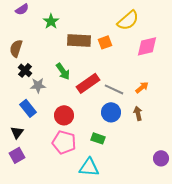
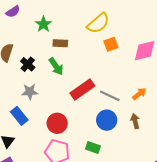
yellow semicircle: (128, 20) -> (98, 23), moved
brown rectangle: (79, 40) -> (60, 43), moved, size x0.6
orange square: (105, 42) -> (111, 44), moved
black cross: (25, 70) -> (28, 64), moved
green arrow: (63, 71) -> (56, 66), moved

